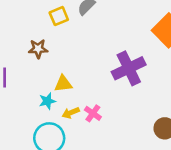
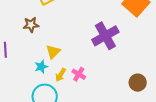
yellow triangle: (63, 84) -> (53, 52), turned -35
yellow arrow: (71, 113) -> (61, 75), turned -32

